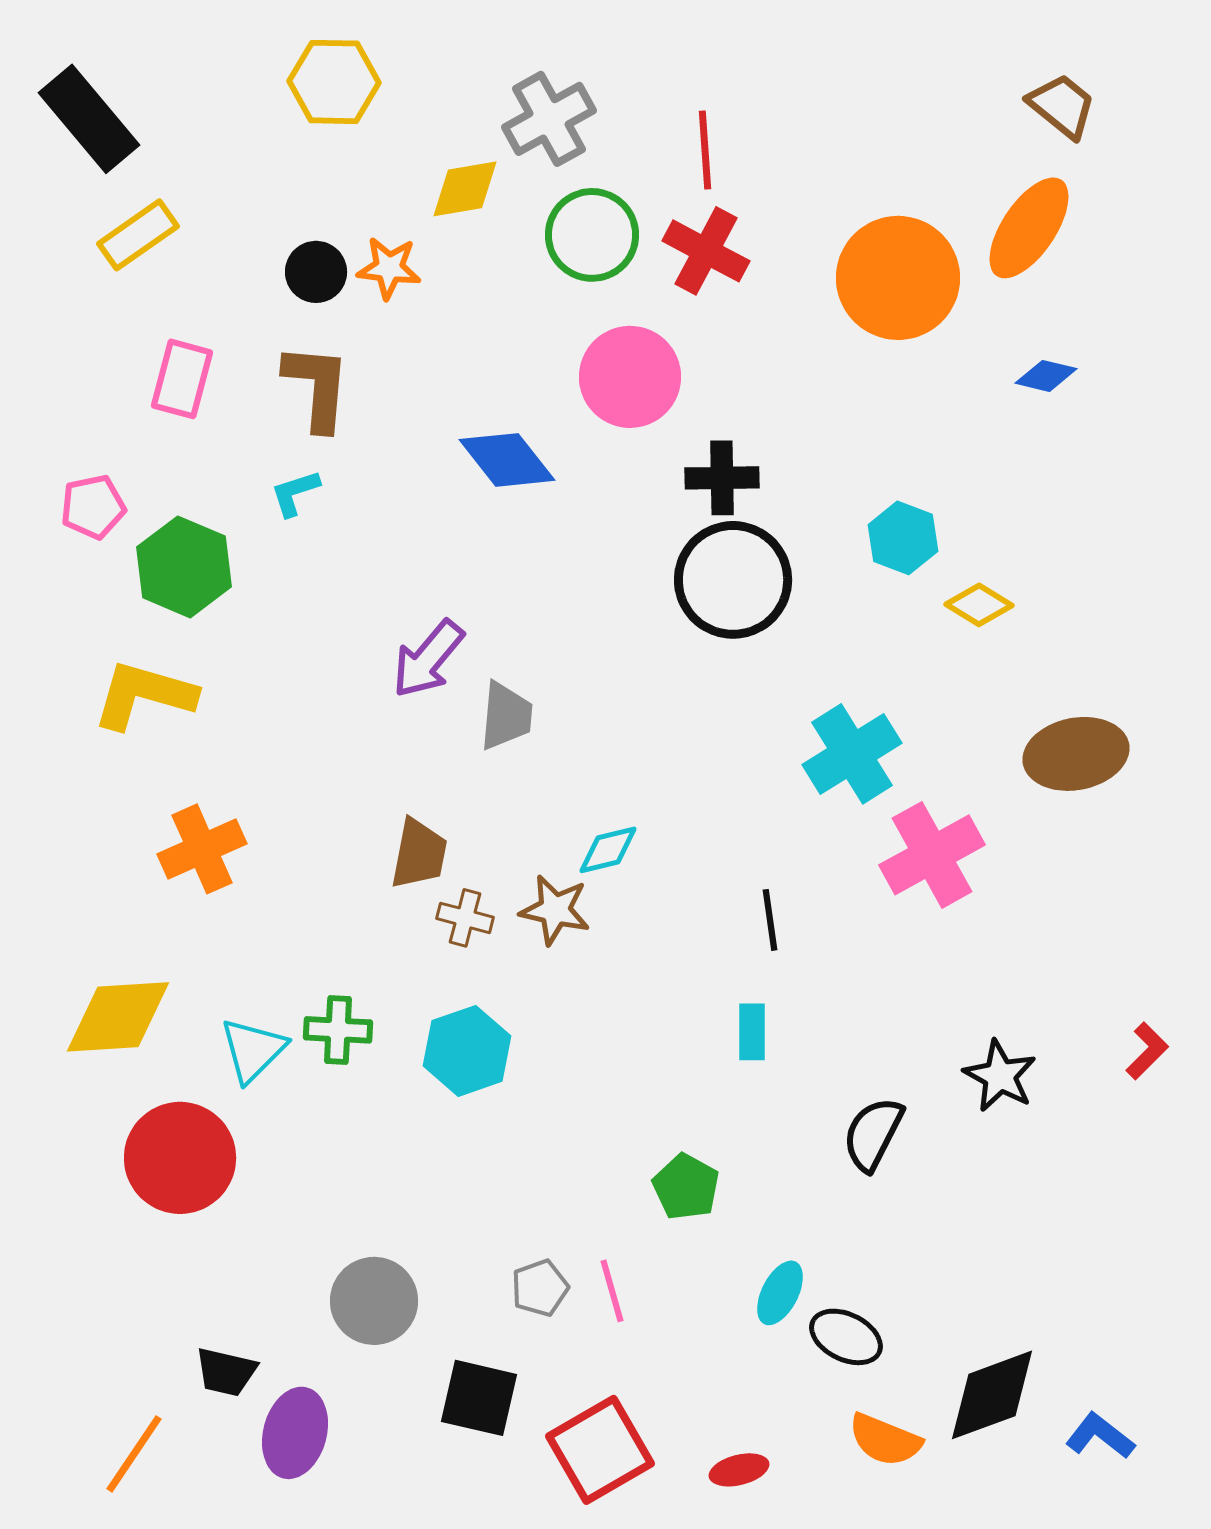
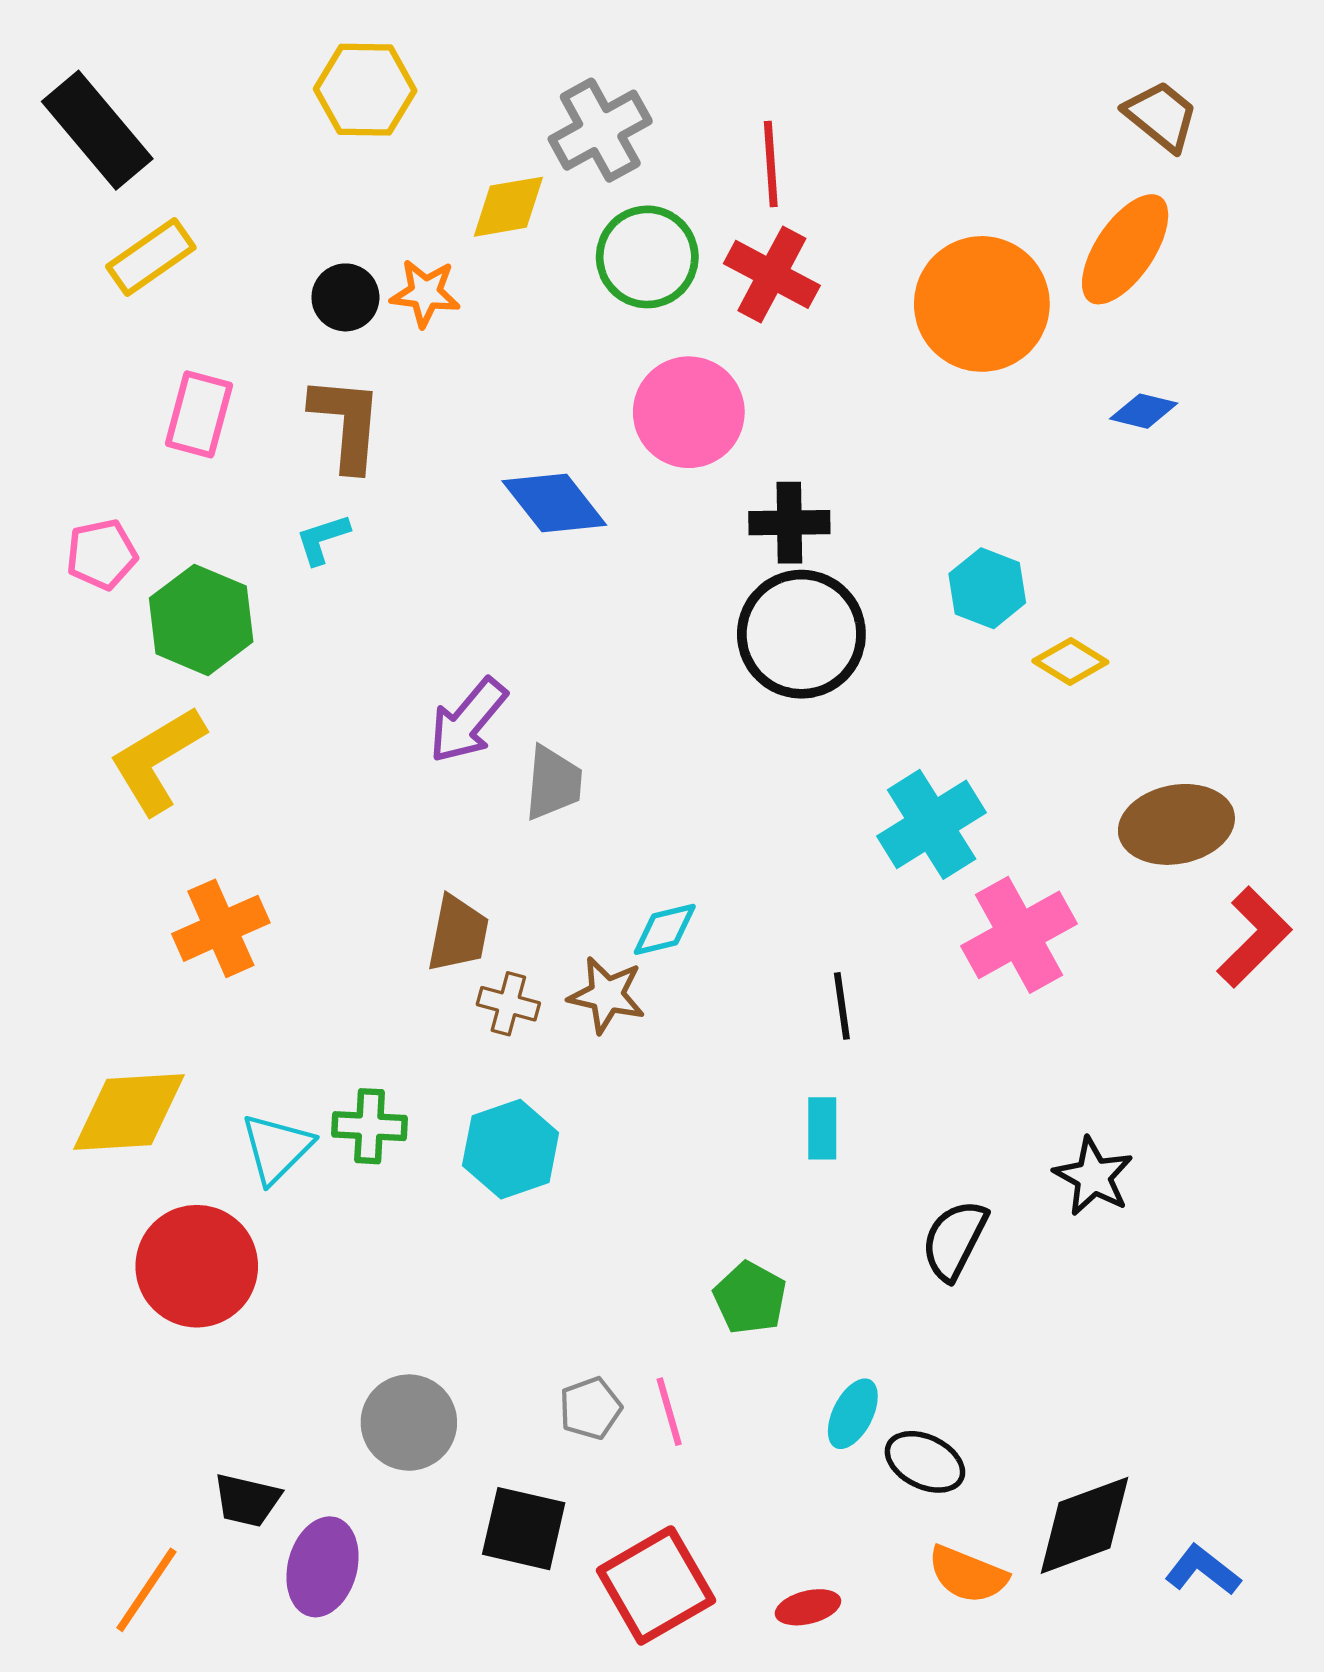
yellow L-shape: (144, 695) -> (157, 760), turned -47
red L-shape: (1147, 1051) -> (1254, 937), moved, size x1.6

